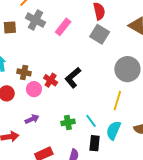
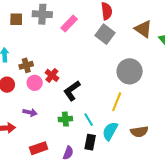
gray cross: (35, 20) -> (42, 14), turned -30
brown cross: (24, 72) -> (26, 65), turned -32
black L-shape: (73, 78) -> (72, 91), moved
purple arrow: (32, 119) -> (30, 112), turned 32

